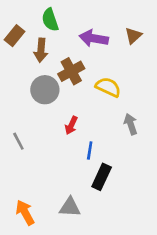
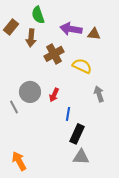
brown triangle: (133, 36) -> (94, 34), moved, turned 48
gray circle: (45, 90) -> (30, 92), moved
gray triangle: (70, 207) -> (81, 157), moved

